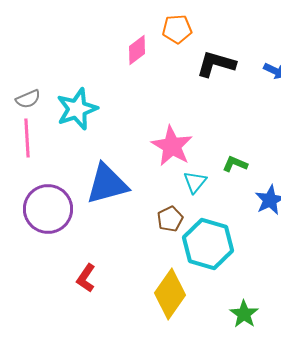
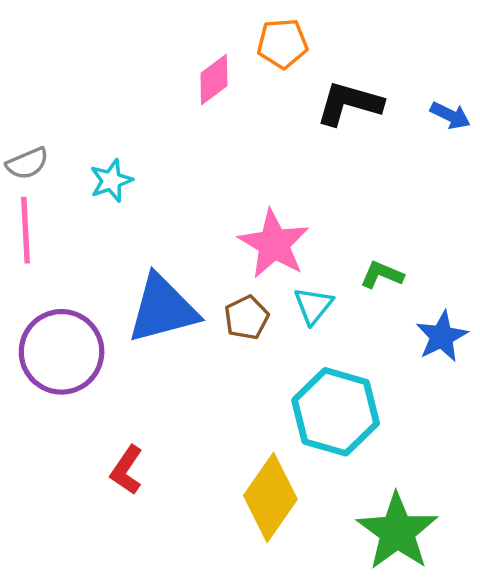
cyan star: (77, 109) -> (111, 181), size x0.6
brown pentagon: (170, 219) -> (246, 318), moved
green star: (244, 314) -> (397, 532), size x1.6

